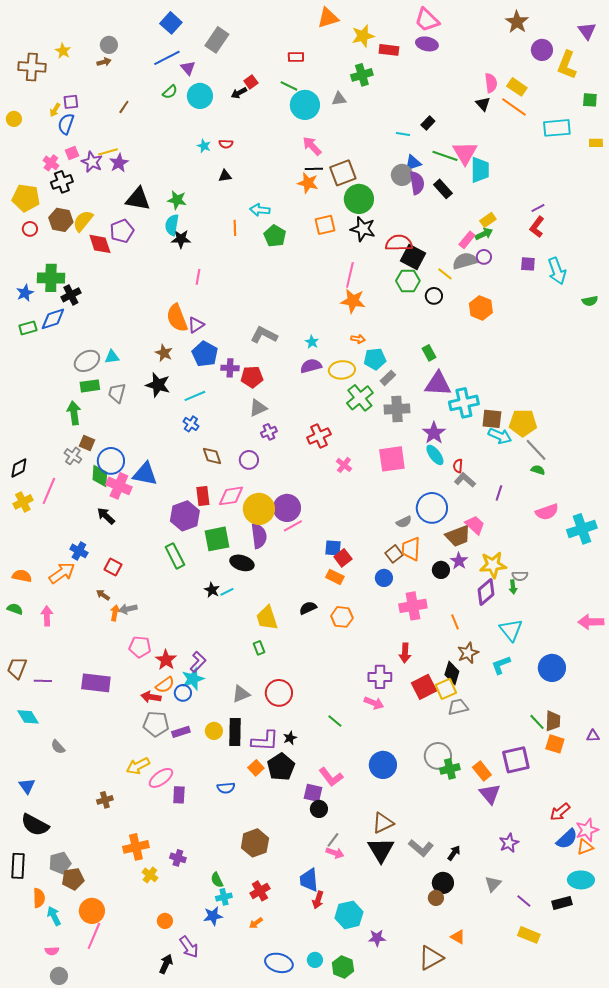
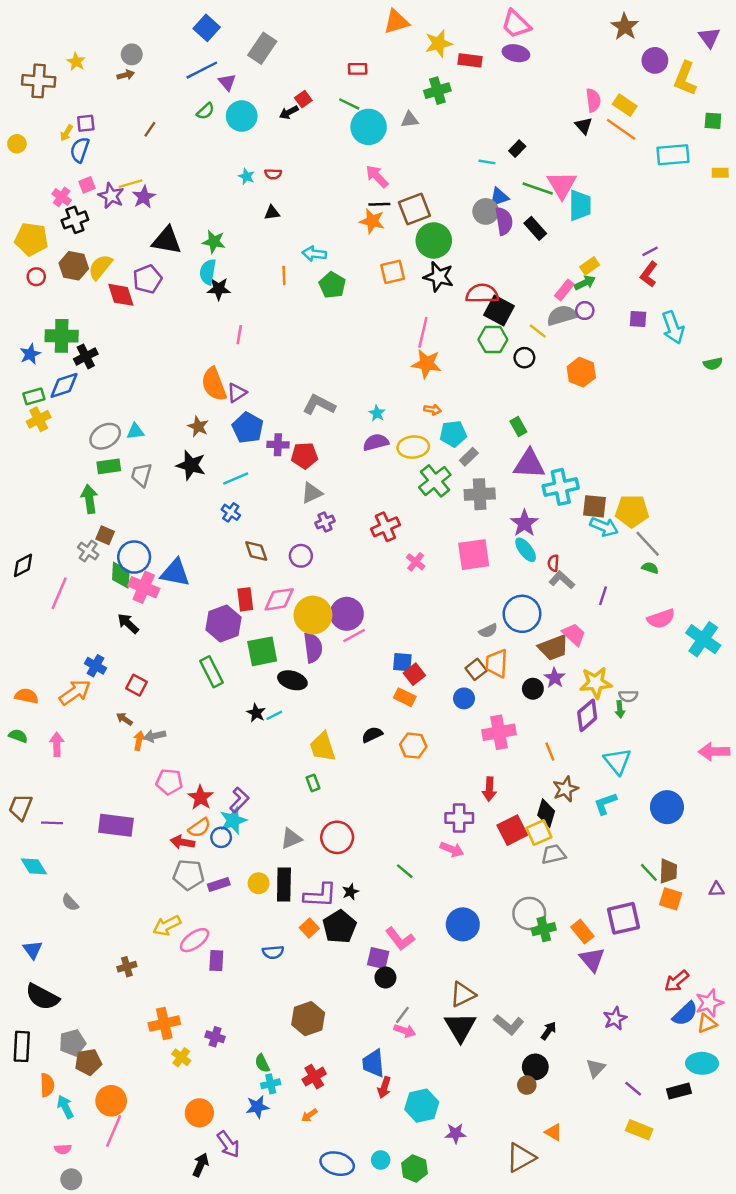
yellow cross: (23, 502) -> (39, 419), moved
cyan cross: (582, 529) -> (703, 639), turned -36
orange circle: (165, 921) -> (199, 1113), size x1.5

